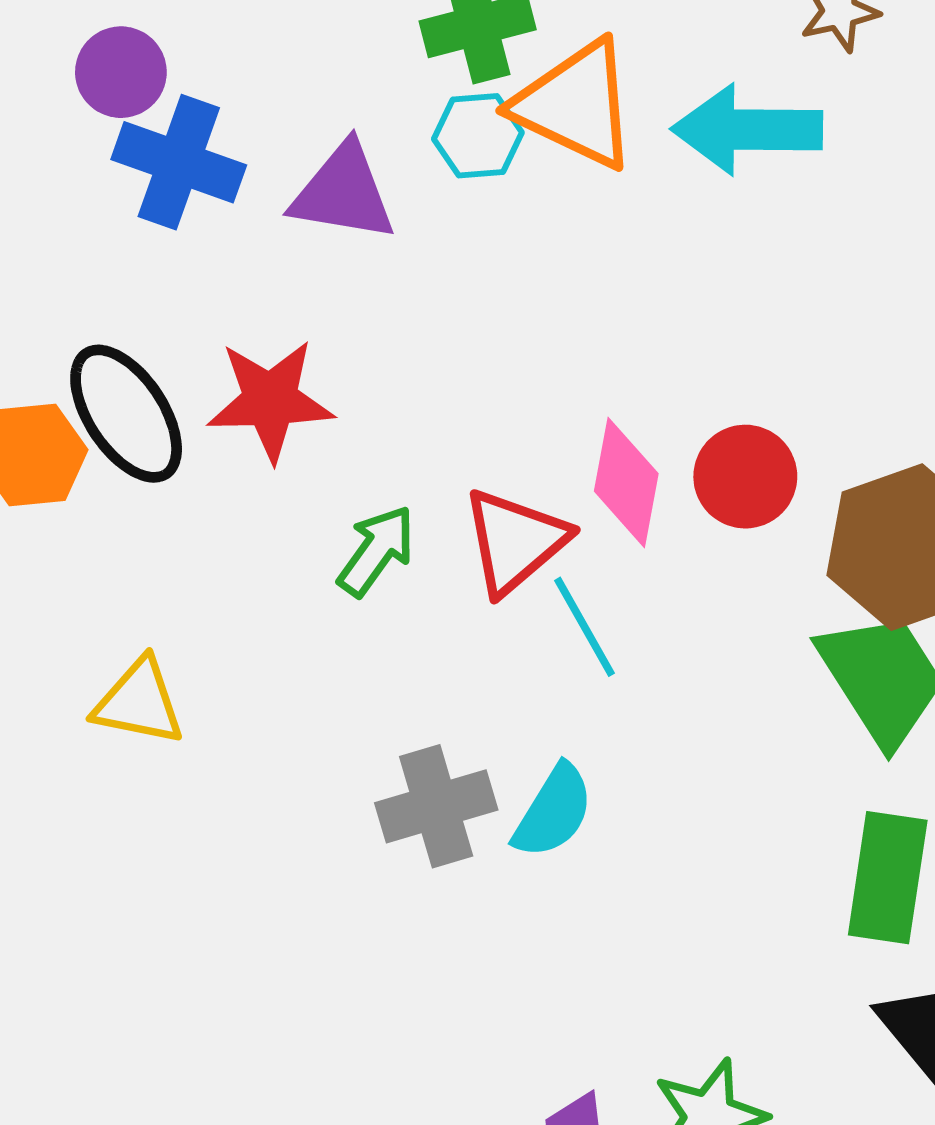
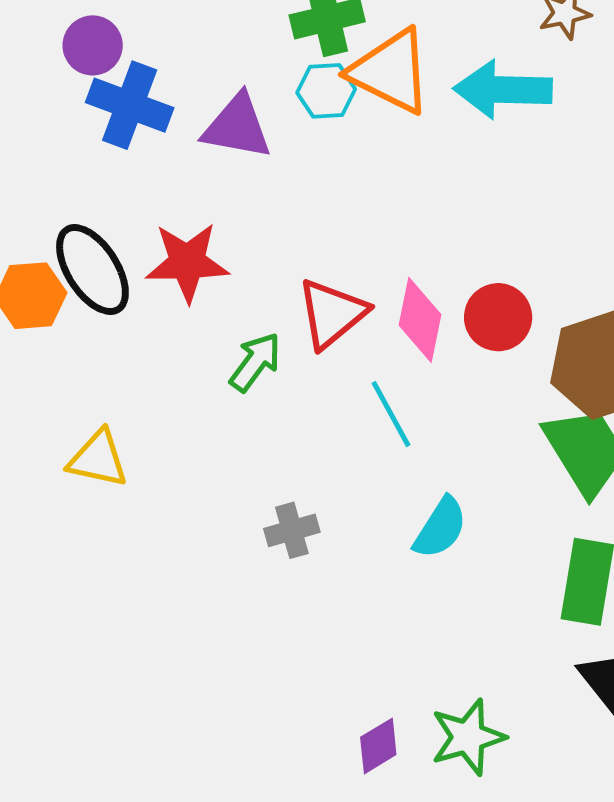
red triangle: (515, 541) -> (332, 313), moved
gray cross: (436, 806) -> (292, 530), size x0.7
cyan semicircle: (553, 811) -> (440, 528), moved

